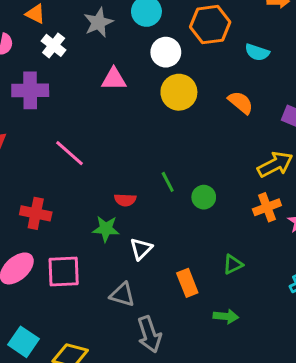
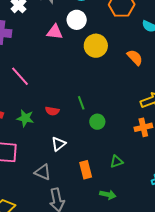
white circle: (166, 52) -> (77, 20), moved
green circle: (204, 197) -> (97, 122), moved
green star: (106, 229) -> (25, 118), moved

